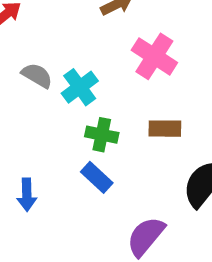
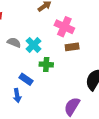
brown rectangle: (165, 129) -> (72, 47), moved
blue rectangle: (97, 177) -> (26, 79), moved

